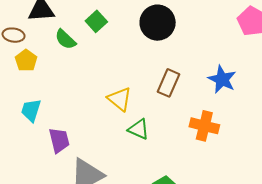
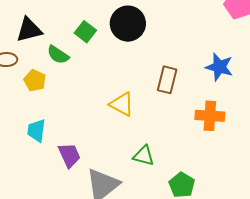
black circle: (158, 23) -> (128, 24), moved
yellow pentagon: (26, 60) -> (35, 81), moved
green triangle: (139, 129) -> (144, 156), moved

